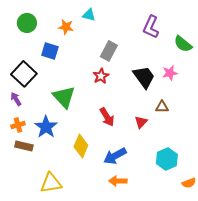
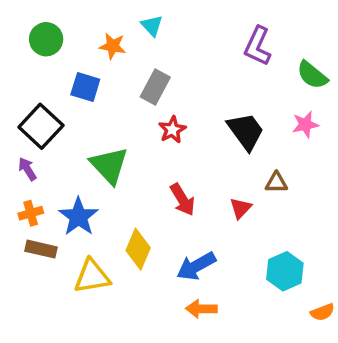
cyan triangle: (89, 15) -> (152, 26), turned 32
gray rectangle: (109, 51) -> (155, 87), moved
pink star: (170, 73) -> (305, 125), moved
yellow triangle: (51, 183) -> (92, 276), moved

